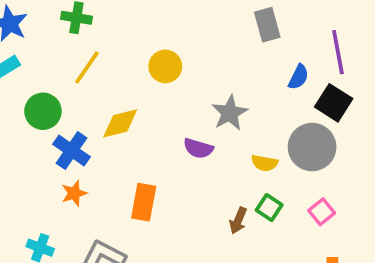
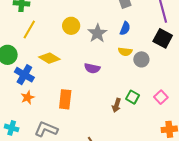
blue semicircle: (298, 77) -> (125, 28), moved
gray star: (230, 113) -> (97, 33), moved
yellow diamond: (120, 123) -> (49, 58), turned 50
gray circle: (312, 147) -> (141, 59), moved, size x0.6
yellow semicircle: (265, 163) -> (125, 52), moved

